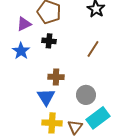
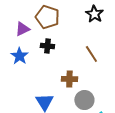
brown line: (93, 49) -> (91, 54), turned -66
brown cross: (56, 77) -> (69, 79), moved

